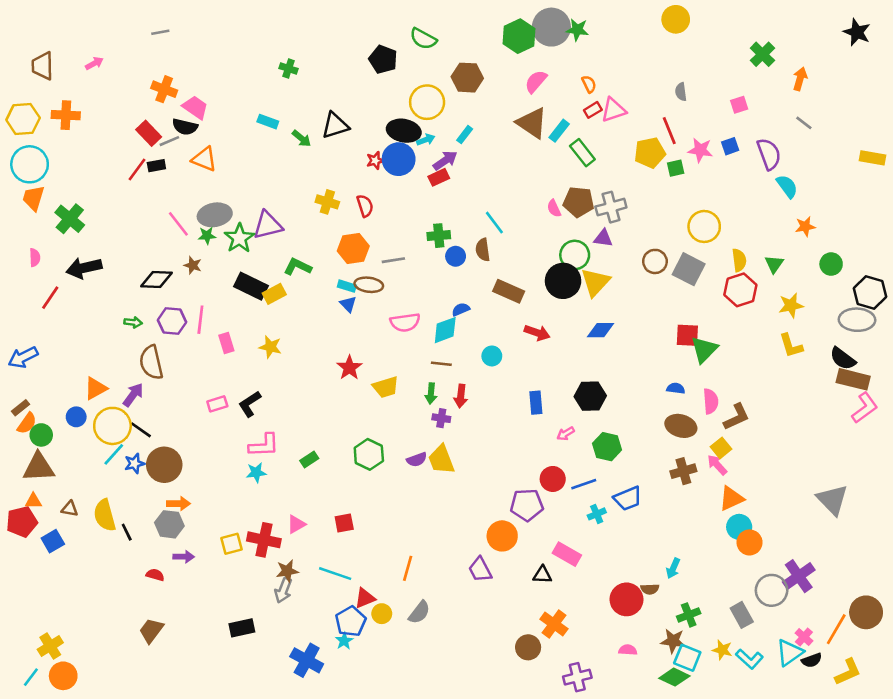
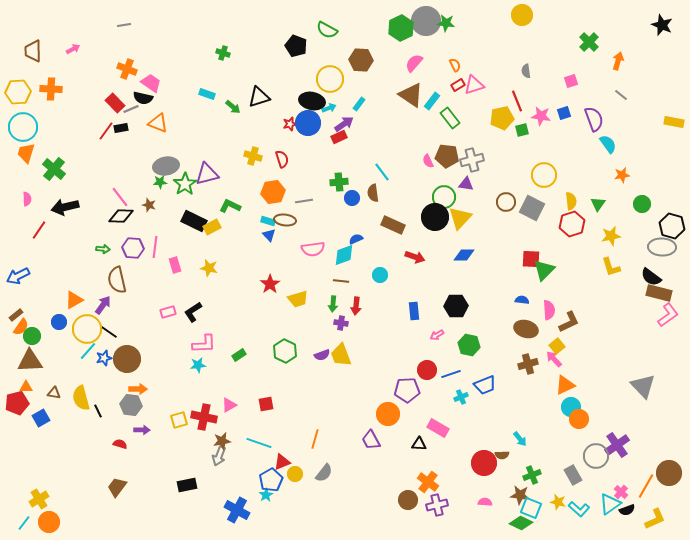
pink line: (178, 224) -> (120, 197), moved
cyan arrow: (673, 568) -> (520, 439), turned -63
purple cross: (577, 677) -> (437, 505), moved

